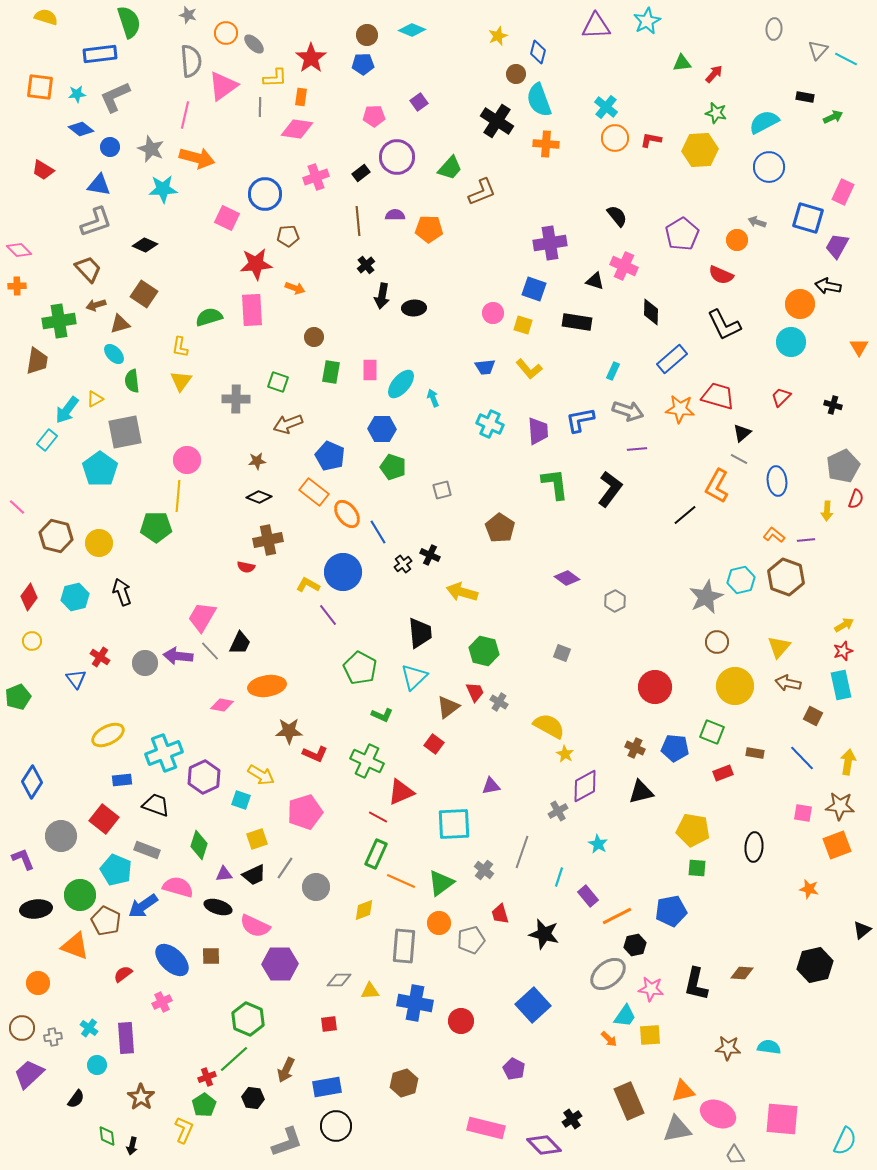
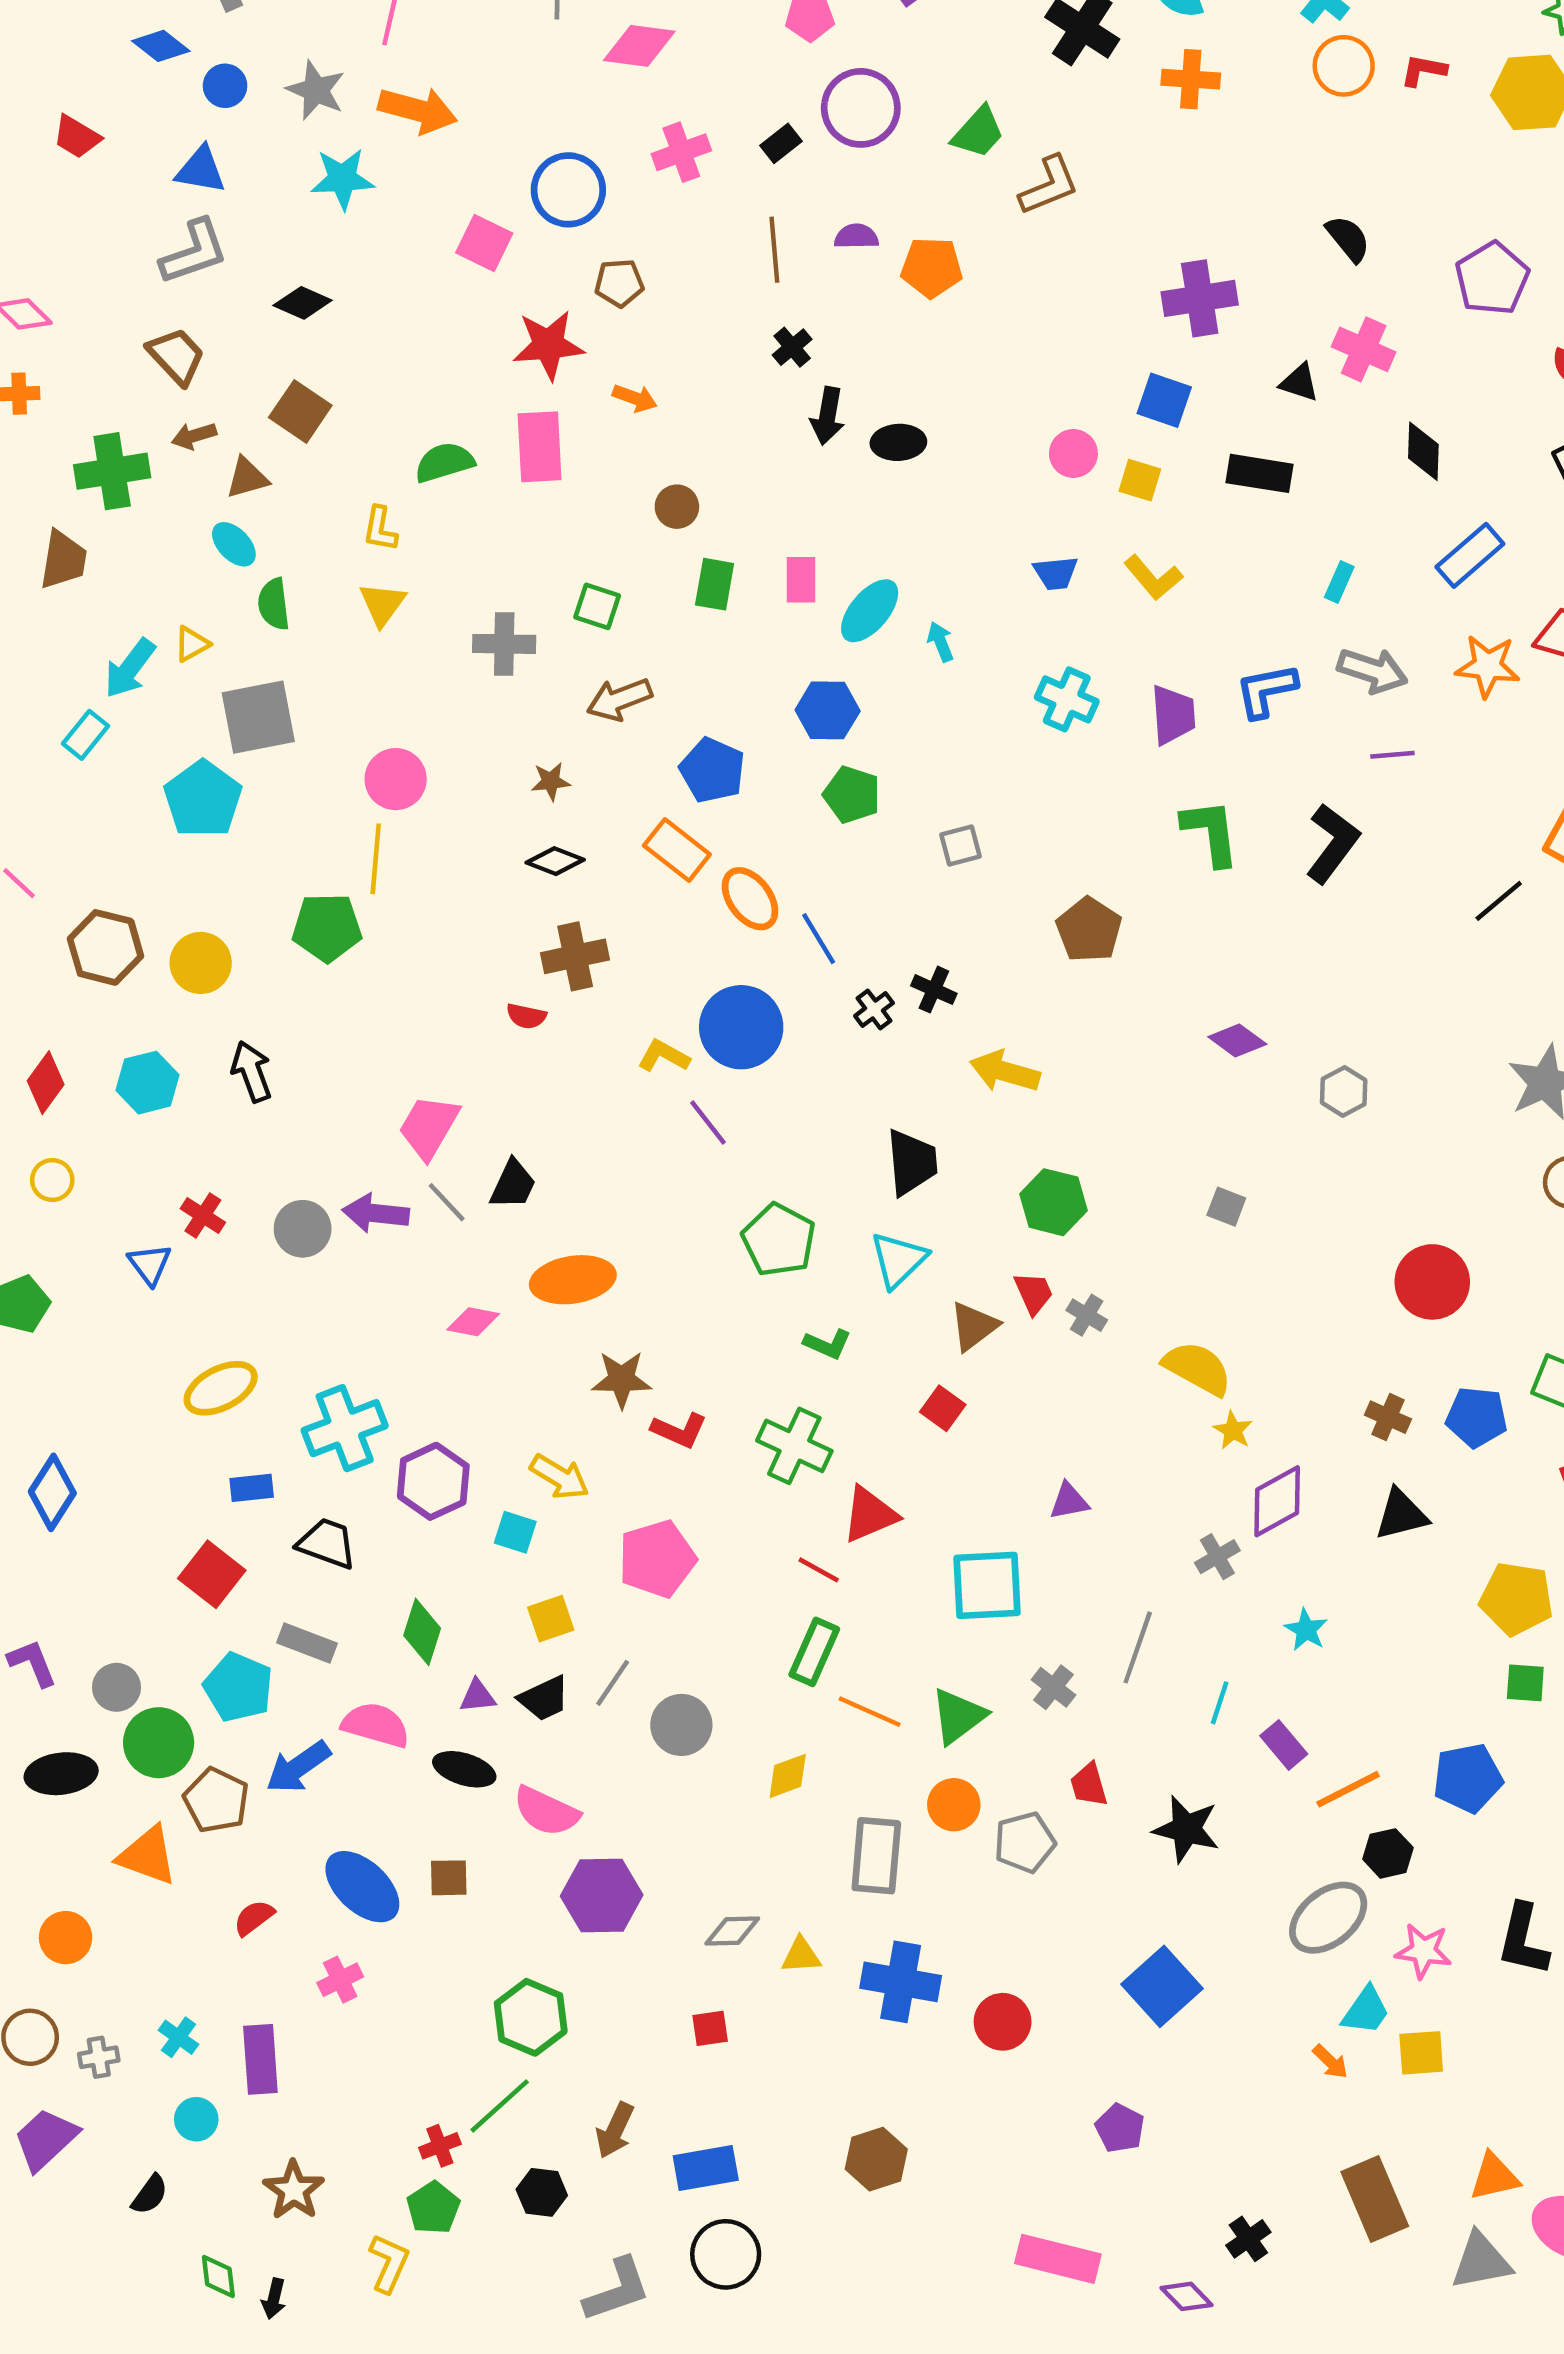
gray circle: (61, 836) -> (116, 1687), moved, size x0.7
purple diamond: (544, 1145) -> (1186, 2296), size x0.7

